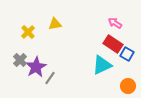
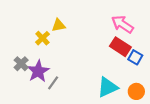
pink arrow: (115, 23) -> (122, 24), size x1.5
yellow cross: (28, 32) -> (42, 38), moved
cyan triangle: (102, 65) -> (108, 87), moved

